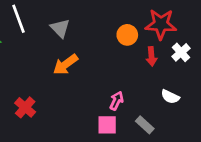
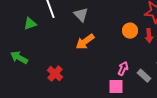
orange circle: (127, 35) -> (130, 31), moved
gray rectangle: (145, 125) -> (144, 76), moved

